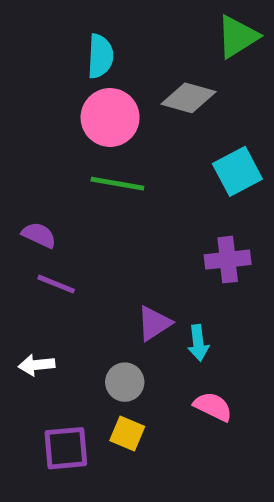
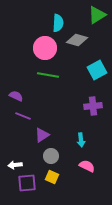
cyan semicircle: (100, 56) -> (58, 23), moved
purple triangle: (154, 323) -> (42, 135), moved
white arrow: (37, 365) -> (15, 165), moved

